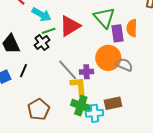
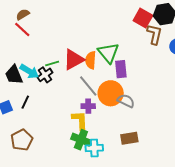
cyan arrow: (41, 14) -> (29, 71), moved
orange semicircle: (132, 28) -> (91, 60), moved
gray line: (68, 70) -> (88, 86), moved
brown rectangle: (113, 103) -> (129, 138), moved
brown pentagon: (39, 109) -> (22, 140), moved

